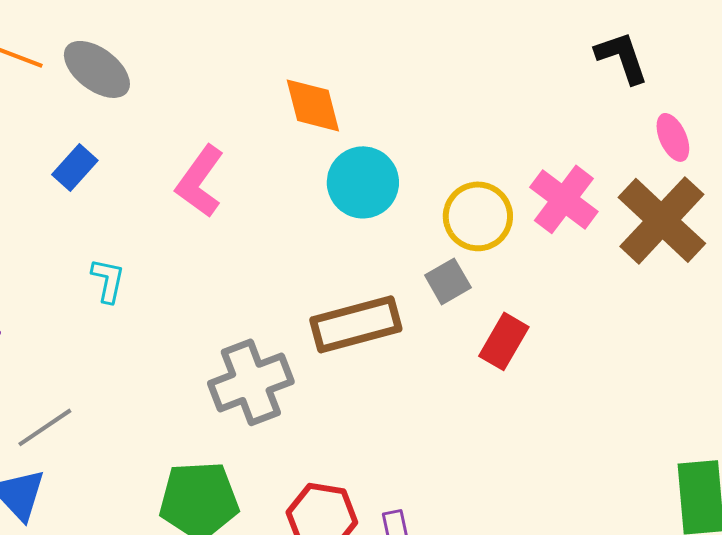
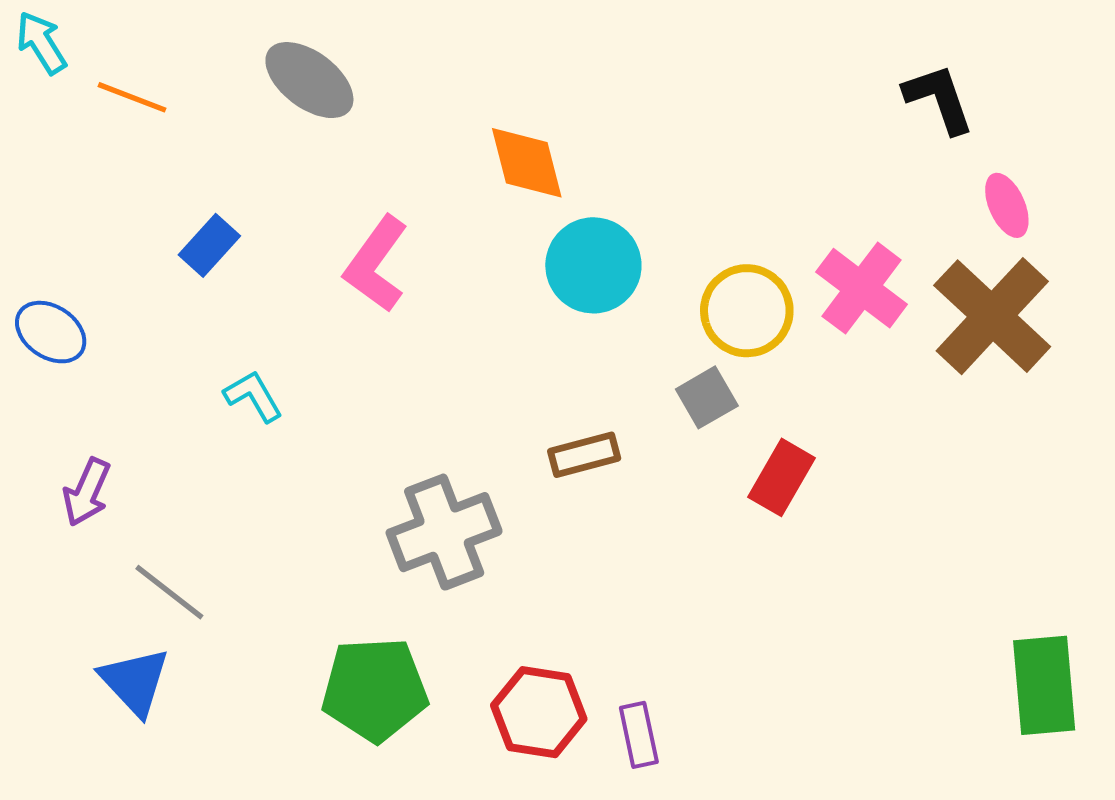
gray ellipse: (97, 69) -> (309, 80), moved
cyan L-shape: (108, 280) -> (253, 396), turned -42
brown rectangle: (356, 324) -> (584, 455), size x0.6
gray line: (45, 427) -> (169, 592), turned 72

